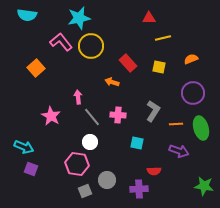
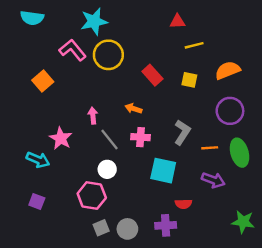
orange semicircle: (191, 59) -> (228, 70), size x1.5
orange arrow: (112, 82) -> (133, 108), moved
cyan square: (137, 143) -> (163, 171), size x1.6
cyan arrow: (24, 147) -> (38, 160), moved
gray circle: (107, 180) -> (127, 229), moved

